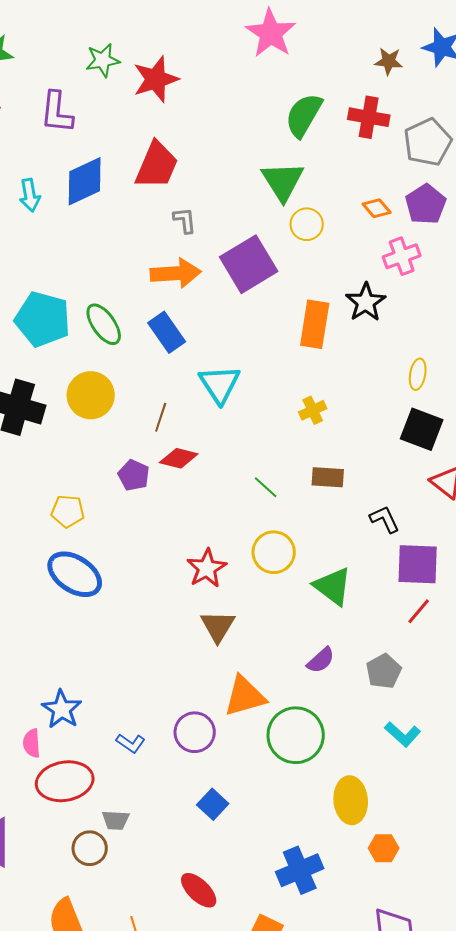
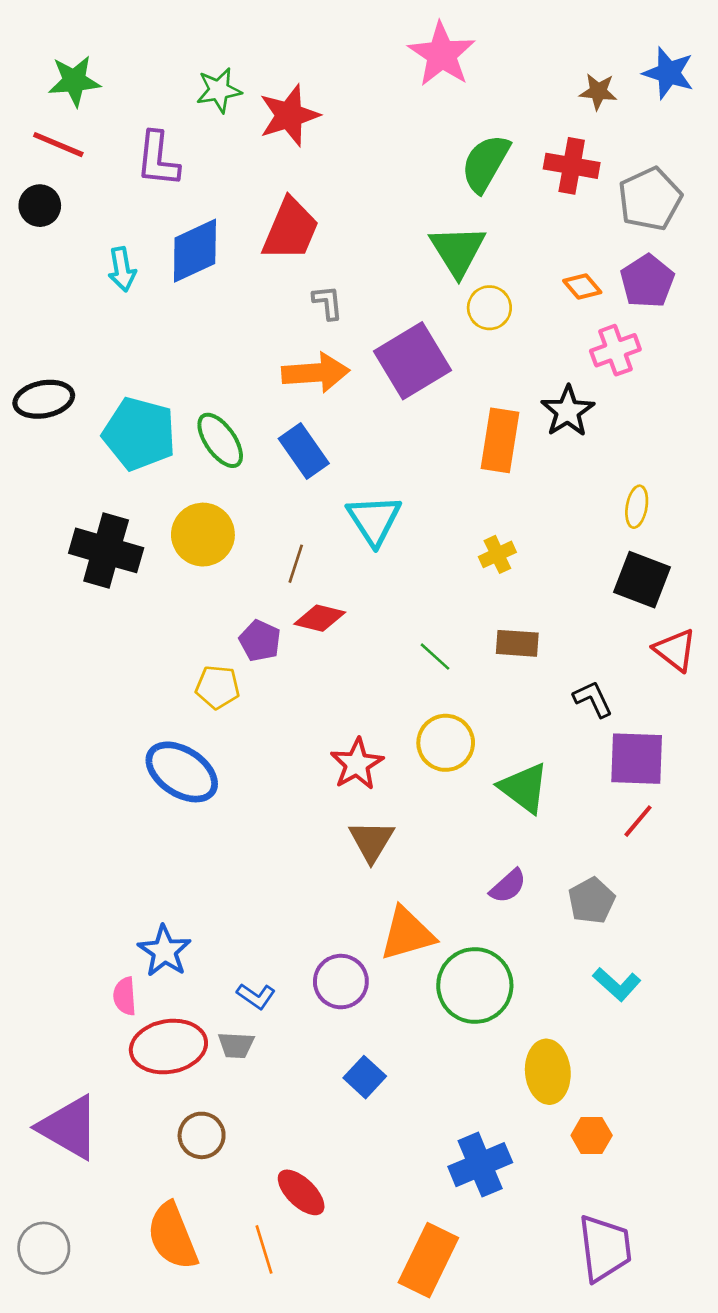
yellow pentagon: (68, 511) -> (218, 687), moved
gray trapezoid: (116, 820) -> (236, 1045), moved
red ellipse: (199, 890) -> (301, 1192), moved

